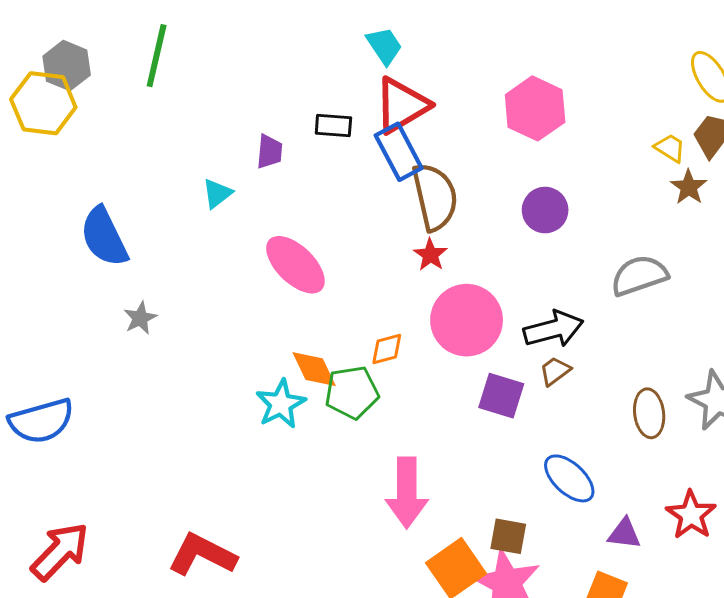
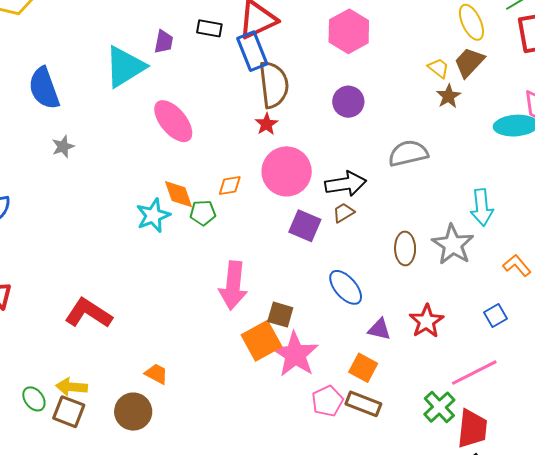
cyan triangle: (217, 193) -> (125, 67), size x2.0
green pentagon: (352, 392) -> (203, 213), size x0.7
brown square: (508, 536) -> (280, 315), moved

